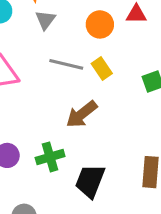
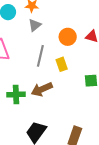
gray line: (66, 64) -> (40, 56), turned 75
green cross: (50, 157) -> (16, 94), moved

